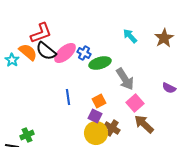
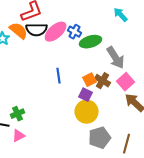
black semicircle: (46, 51) -> (37, 30), turned -40
brown cross: (112, 128) -> (103, 81), moved

